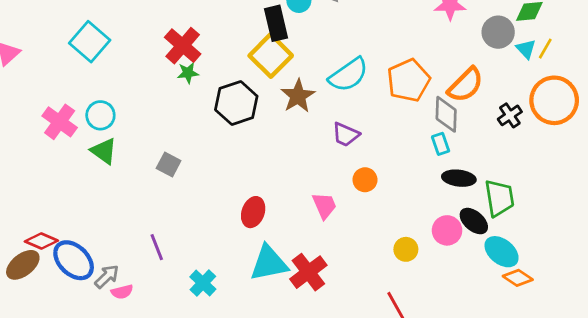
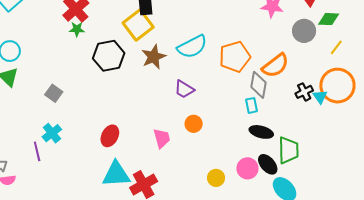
cyan triangle: (526, 49) -> (320, 97), moved
cyan cross: (203, 283) -> (52, 133), moved

